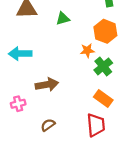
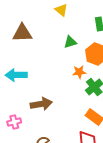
green triangle: (63, 19) -> (70, 42), moved

